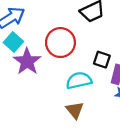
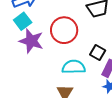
purple star: (27, 61) -> (31, 41), turned -30

